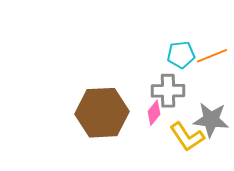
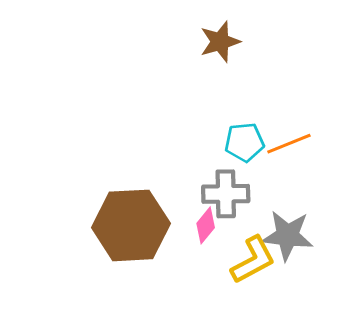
yellow L-shape: (187, 137) -> (253, 260), turned -84

